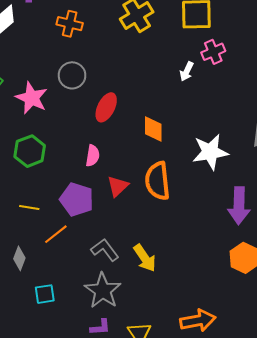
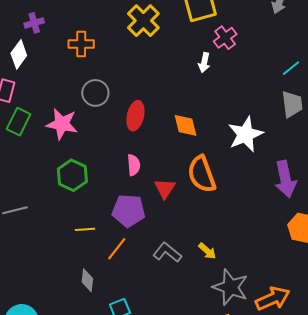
yellow arrow: (145, 258) -> (207, 251), size x0.7
gray star: (103, 291) -> (230, 287), moved

